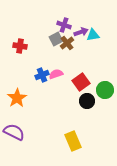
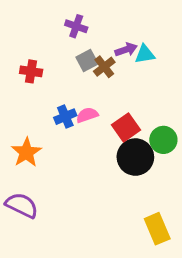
purple cross: (64, 25) -> (76, 26), moved
black circle: (87, 101) -> (135, 157), size x1.5
yellow rectangle: (73, 141) -> (157, 229), moved

